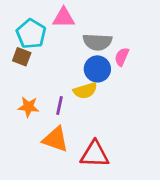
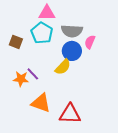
cyan pentagon: (31, 34) -> (42, 33), moved
yellow semicircle: (85, 91) -> (63, 67), turned -30
purple line: (60, 106) -> (33, 74), moved, turned -56

